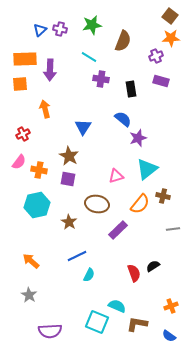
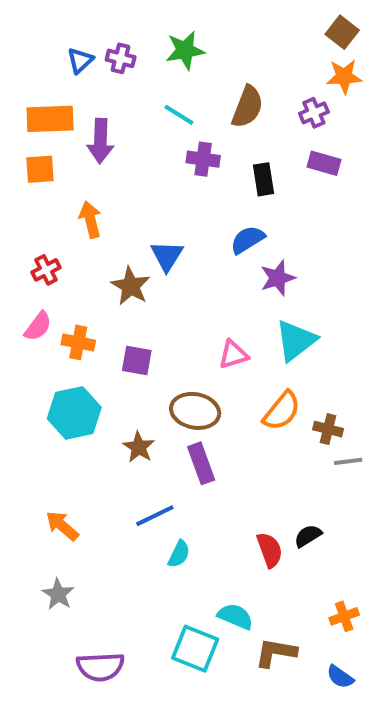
brown semicircle: (123, 41) -> (247, 107), moved
blue semicircle: (123, 119) -> (247, 240), turned -72
brown star: (69, 156) -> (131, 286), moved
brown cross: (163, 196) -> (328, 429), moved
purple rectangle: (118, 230) -> (201, 463), moved, turned -66

